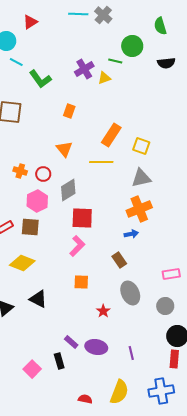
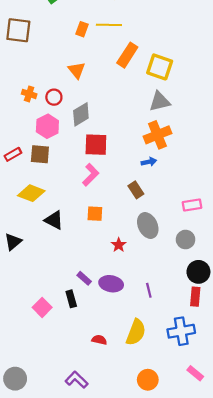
yellow square: (141, 146) -> (160, 67), size x1.4
yellow line: (101, 162) -> (109, 25), moved
black triangle: (38, 299) -> (54, 220), moved

